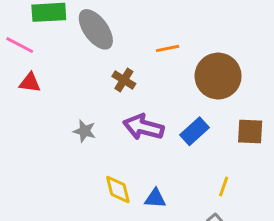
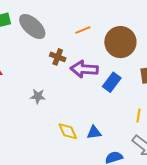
purple arrow: (143, 127) -> (84, 69), moved

